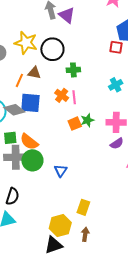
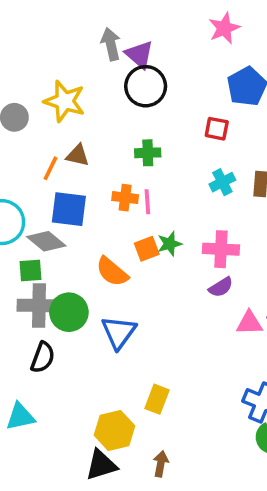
red square: (116, 47) -> (217, 129), moved
black circle: (52, 49) -> (146, 86), moved
orange cross: (62, 95) -> (125, 198), turned -32
gray diamond: (14, 110) -> (46, 241), moved
orange semicircle: (29, 142) -> (112, 272), moved
blue triangle: (61, 171) -> (119, 332), size x1.5
black semicircle: (12, 196) -> (43, 357), moved
brown arrow: (85, 234) -> (161, 464), moved

